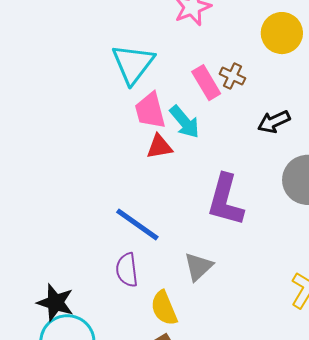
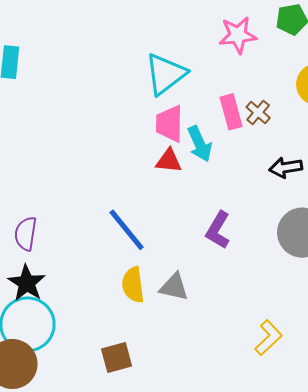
purple L-shape: (225, 200) -> (218, 230), size x0.7
gray triangle: (198, 267) -> (174, 287), turned 40
purple semicircle: (127, 270) -> (26, 234), moved
yellow semicircle: (164, 308) -> (133, 285), moved

